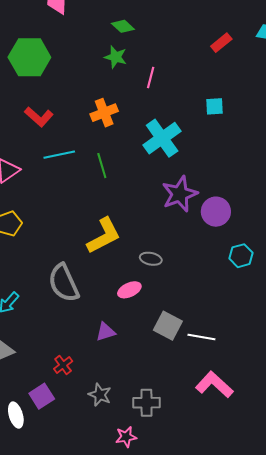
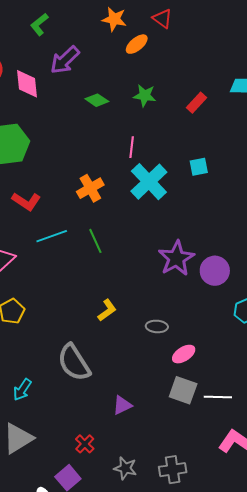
green star: (116, 57) -> (145, 96), moved
cyan cross: (162, 138) -> (149, 182), moved
yellow L-shape: (104, 236) -> (107, 310), size x0.6
pink ellipse: (129, 290) -> (184, 354), moved

